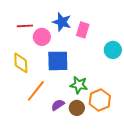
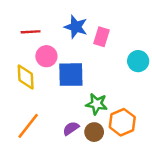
pink circle: (42, 37) -> (46, 56), moved
orange line: (36, 91) -> (28, 126), moved

